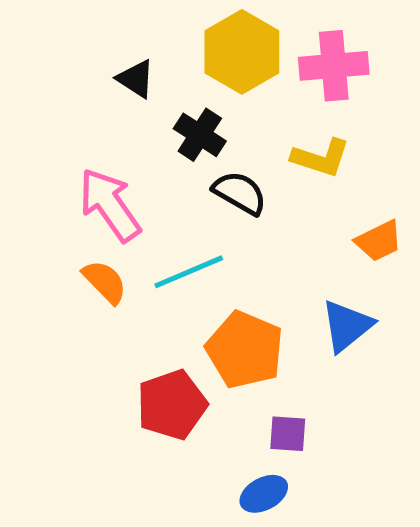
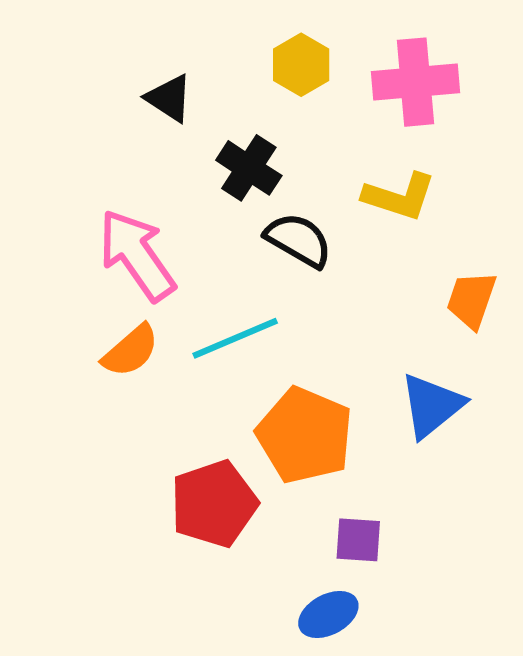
yellow hexagon: (242, 52) -> (301, 65), size x0.6
orange trapezoid: (379, 241) -> (471, 300), turned 135
orange semicircle: (105, 282) -> (131, 351), turned 93

